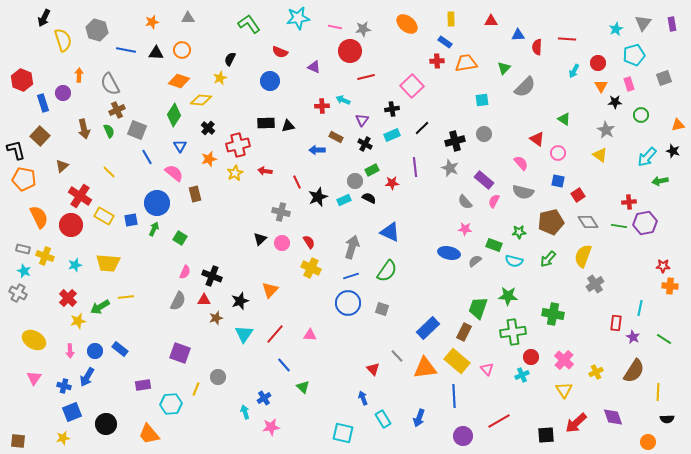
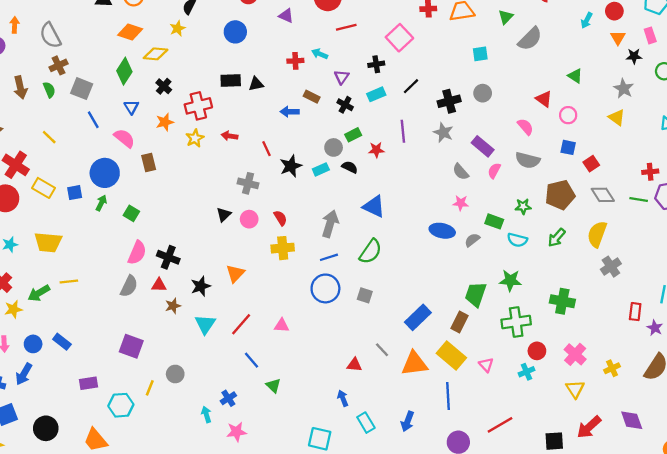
yellow cross: (311, 268) -> (283, 248), turned -30
pink semicircle: (185, 272) -> (137, 253), size x1.5
red triangle: (373, 369) -> (354, 365), turned -40

